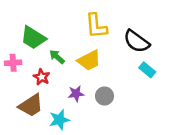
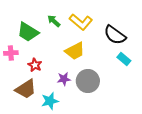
yellow L-shape: (96, 26) -> (81, 22), turned -45
green arrow: (57, 57) -> (54, 21), moved
gray circle: (105, 96) -> (88, 81), size x1.5

